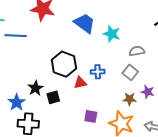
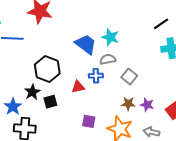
blue trapezoid: (85, 23) -> (86, 44), moved
gray semicircle: (137, 51) -> (108, 59), moved
black hexagon: (64, 64) -> (47, 69), moved
purple star: (148, 92) -> (147, 105), moved

